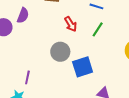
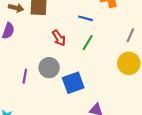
purple line: (27, 77) -> (25, 76), moved

